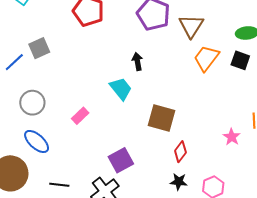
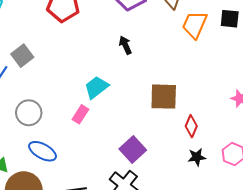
cyan trapezoid: (121, 89) -> (96, 87), moved, turned -75

